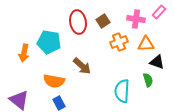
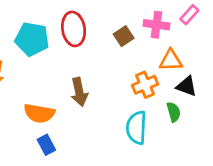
brown square: (103, 21) -> (124, 36), moved
cyan pentagon: (49, 42) -> (32, 39), moved
orange cross: (119, 42) -> (145, 85), moved
brown arrow: (82, 66) -> (79, 92), turned 36

